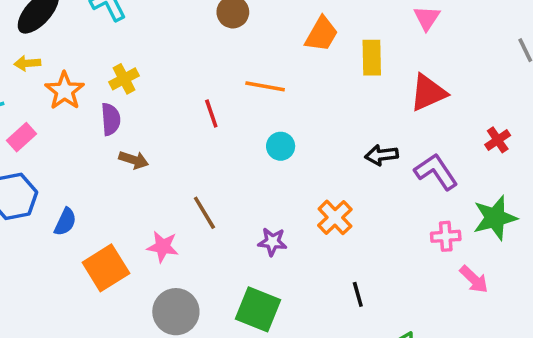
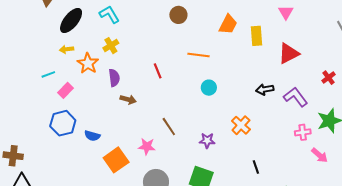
yellow cross: (124, 79) -> (111, 46), moved
red line: (211, 113) -> (158, 71), moved
blue semicircle: (65, 222) -> (92, 136), turned 84

